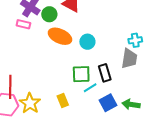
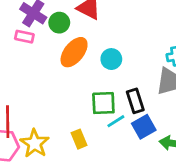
orange ellipse: (60, 36) -> (74, 52), turned -75
blue square: (108, 103) -> (144, 127), moved

